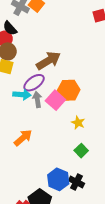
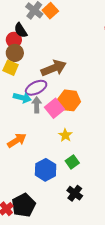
yellow star: (78, 123) -> (65, 135), moved
blue hexagon: (58, 179) -> (46, 170), moved
black cross: (76, 182) -> (75, 193), moved

